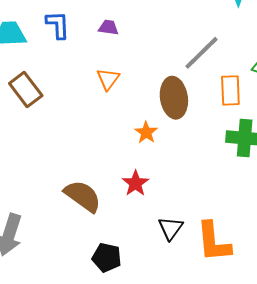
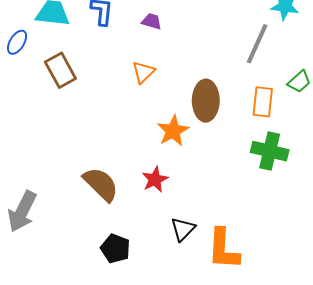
gray line: (201, 53) -> (257, 44), moved, turned -30
orange star: (146, 133) -> (173, 131), size x1.4

